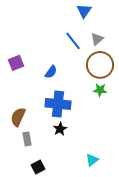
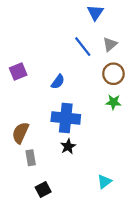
brown circle: (100, 65) -> (113, 74), size x0.7

